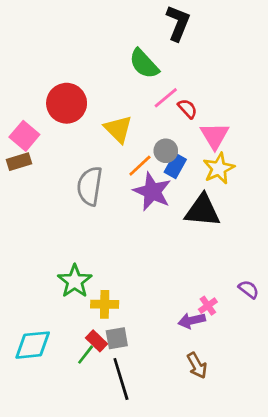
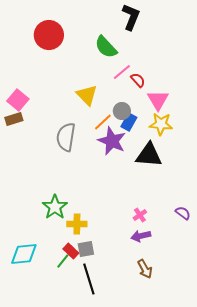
red circle: (67, 103) -> (49, 35), moved
yellow star: (219, 168) -> (161, 124), turned 30
pink cross: (208, 306) -> (140, 215), moved

